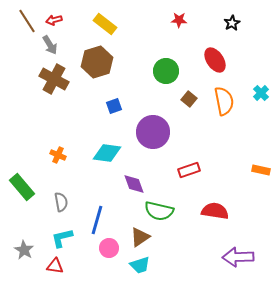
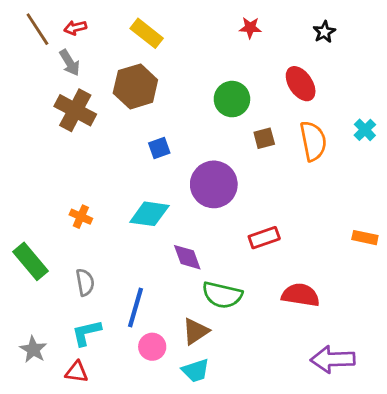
brown square: (189, 99) -> (264, 138), turned 35

